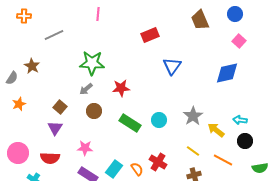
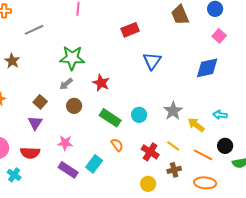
red star: (121, 88) -> (101, 83), turned 30
black circle: (245, 141) -> (225, 146), moved
red cross: (158, 162) -> (150, 152), moved
orange semicircle: (137, 169) -> (117, 145), moved

